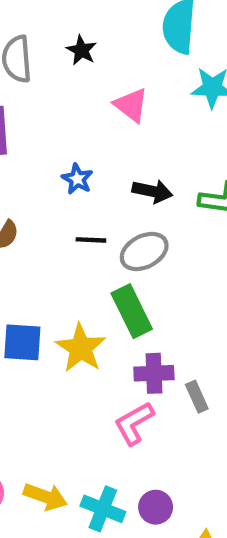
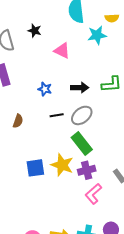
purple cross: (154, 373) -> (87, 170), moved

